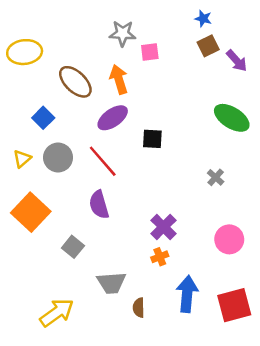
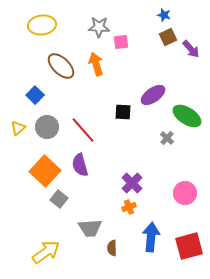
yellow ellipse: (25, 52) -> (42, 25), moved
purple ellipse: (113, 118) -> (153, 95), moved
green ellipse: (232, 118) -> (187, 116), moved
gray cross: (216, 177) -> (167, 138), moved
orange square: (31, 212) -> (45, 171), moved

